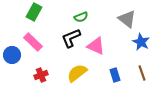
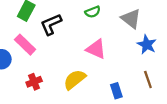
green semicircle: (81, 17) -> (93, 12), moved
black L-shape: (71, 38) -> (51, 24), moved
blue rectangle: (115, 75) -> (116, 91), moved

